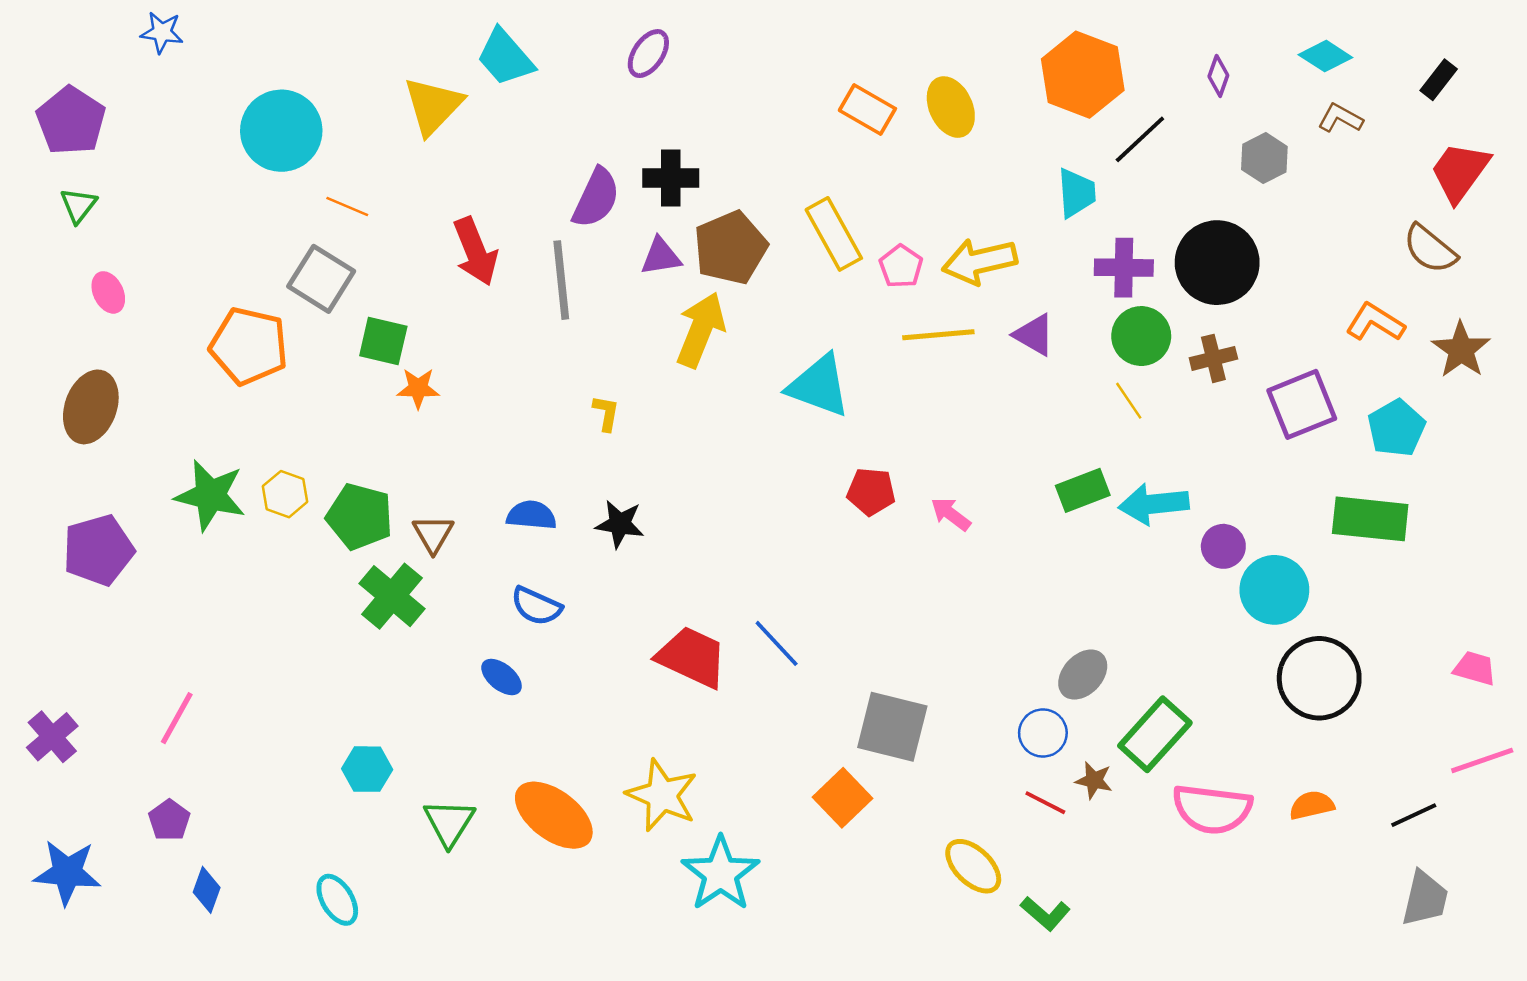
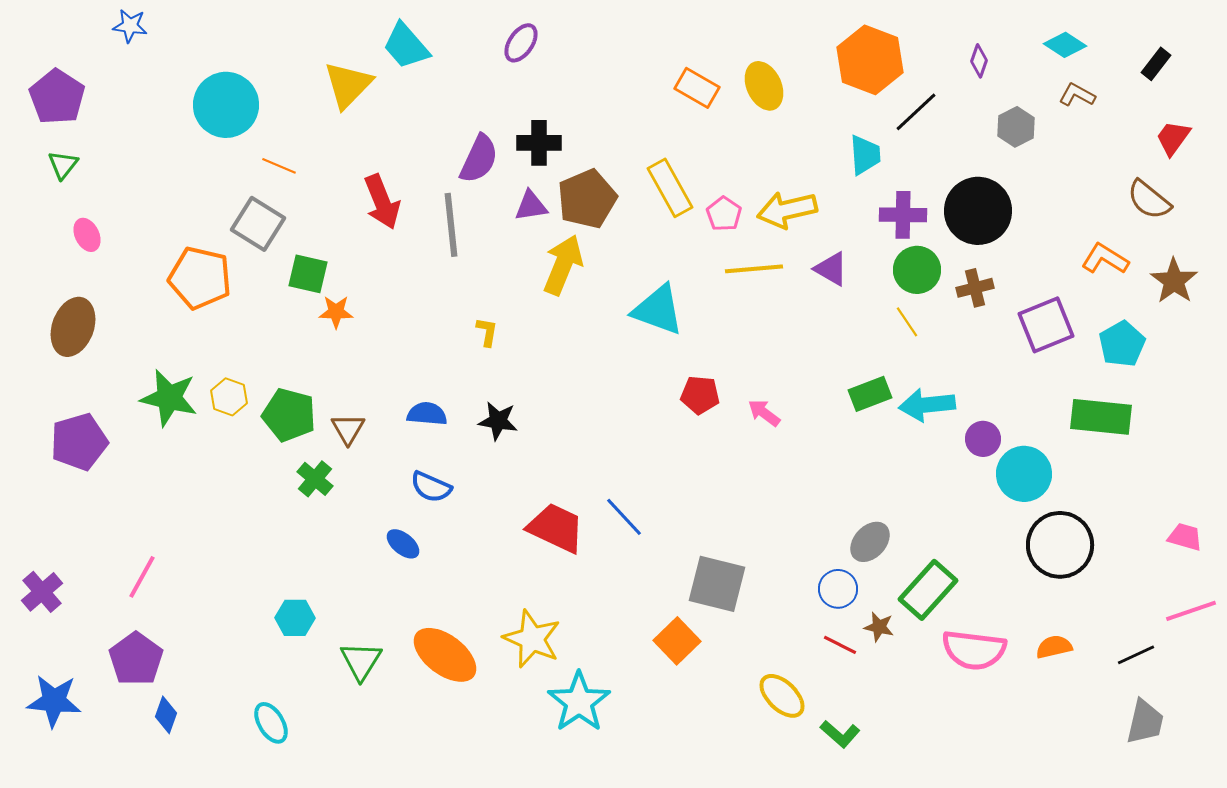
red trapezoid: (1460, 172) -> (1173, 138), size x0.7
green cross: (392, 596) -> (315, 479), size x0.7
purple pentagon: (169, 820) -> (136, 659), size x1.6

